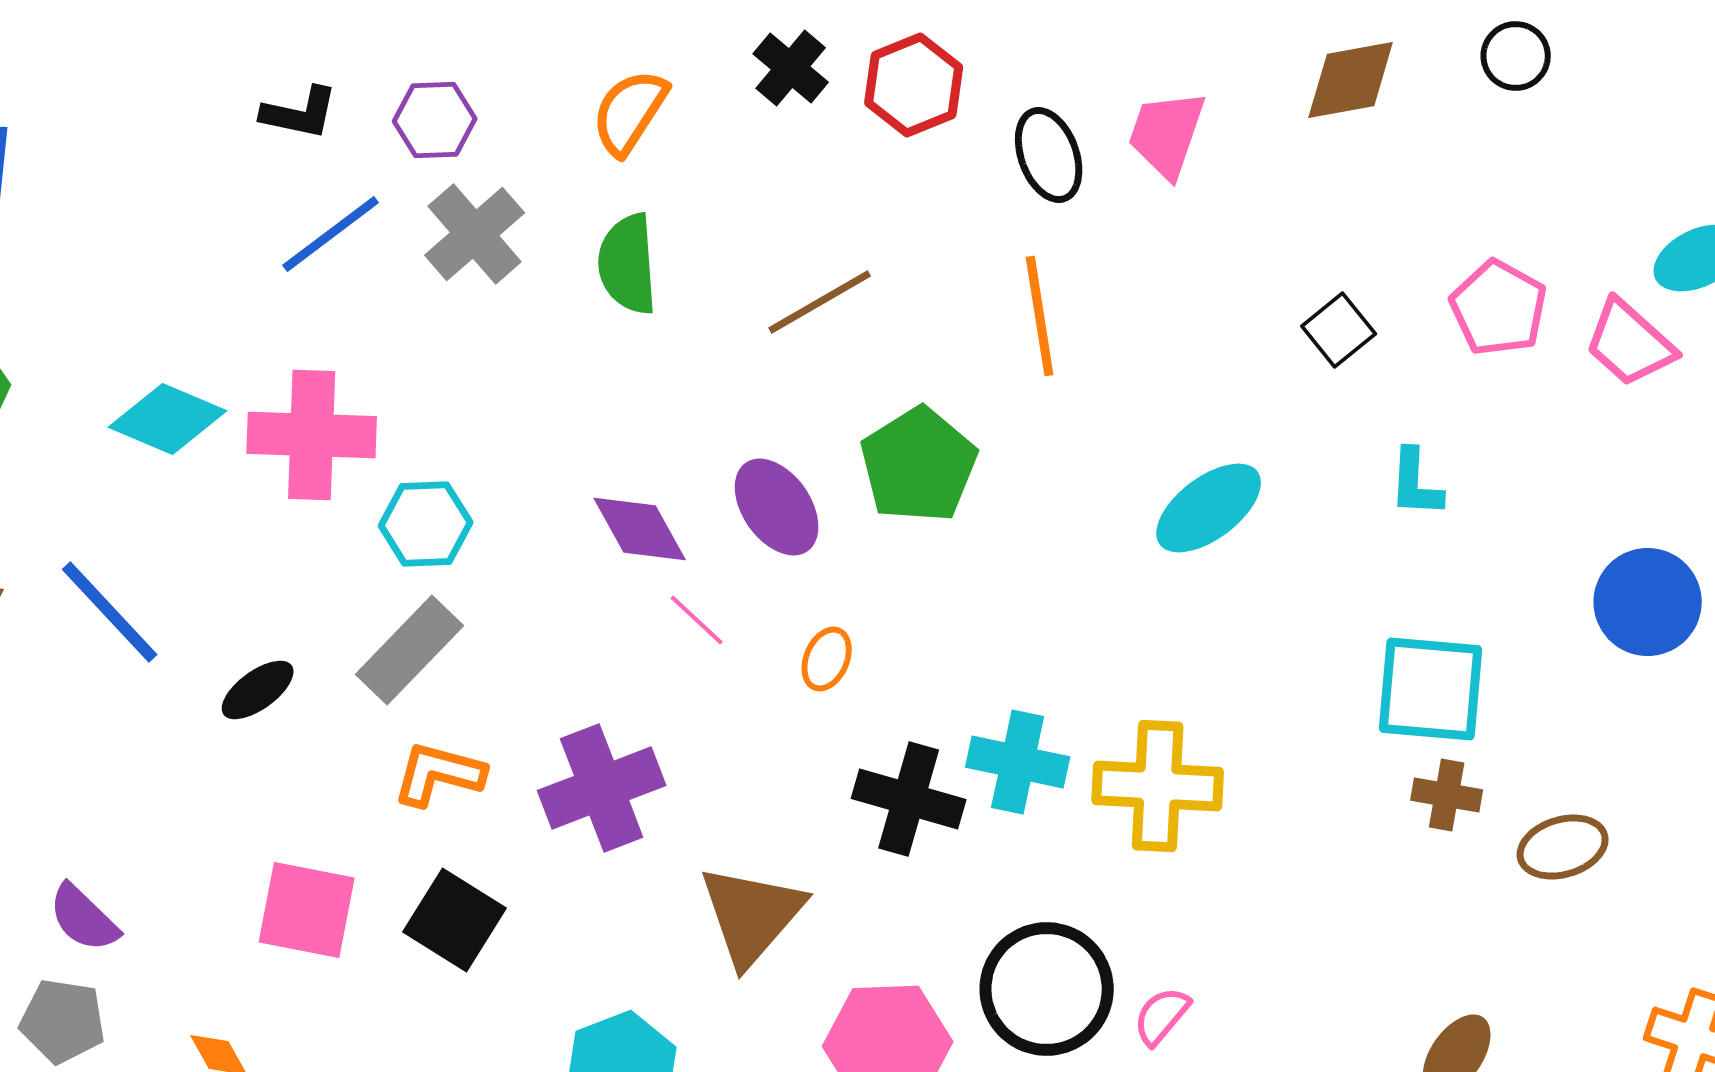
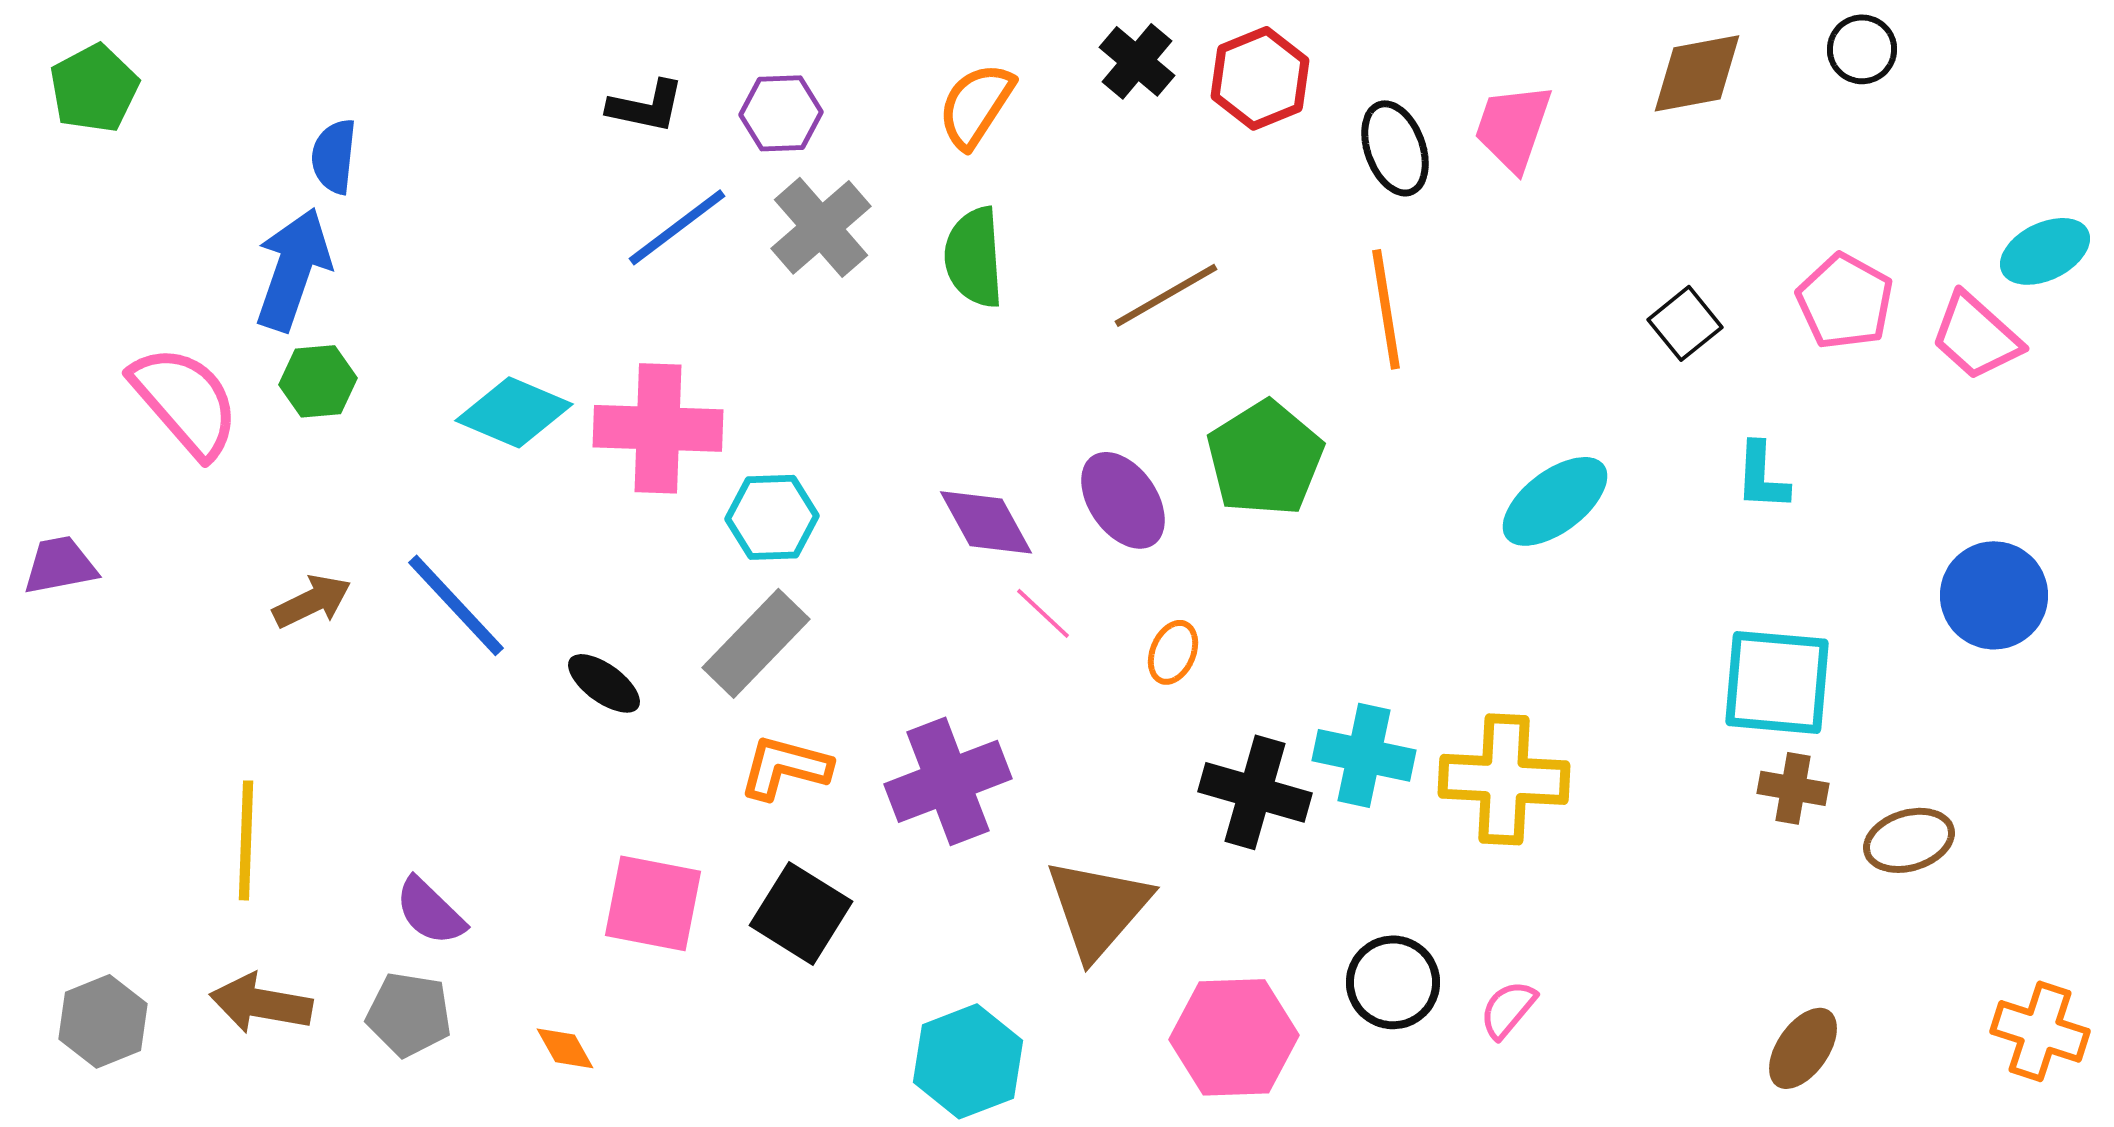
black ellipse: (258, 690) -> (604, 683), turned 72
black circle: (1047, 989) -> (1393, 982), size x0.7

